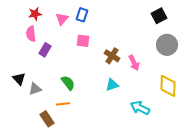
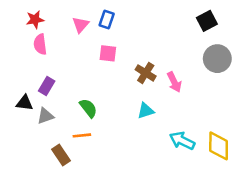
red star: (35, 14) -> (35, 20), moved
purple rectangle: (45, 50) -> (47, 86), moved
black triangle: (19, 79) -> (25, 103), turned -40
yellow diamond: (168, 86) -> (219, 146), moved

